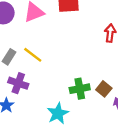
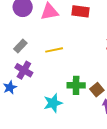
yellow line: (33, 55) -> (54, 50), moved, turned -60

